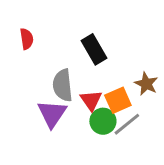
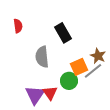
red triangle: (91, 100) -> (50, 93), moved
purple triangle: (52, 114) -> (35, 95), moved
gray line: (127, 124) -> (93, 71), moved

